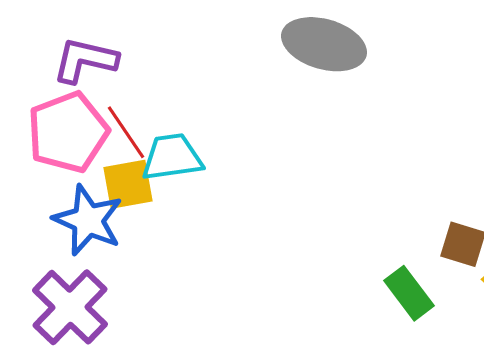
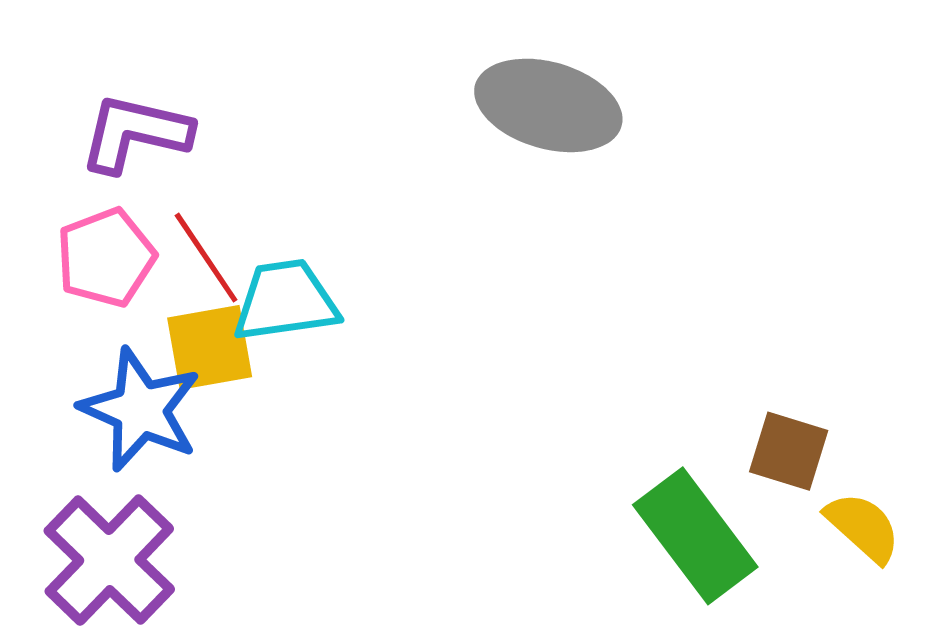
pink pentagon: (68, 132) -> (106, 258), size x0.7
green rectangle: (409, 293) -> (695, 536), size x1.4

